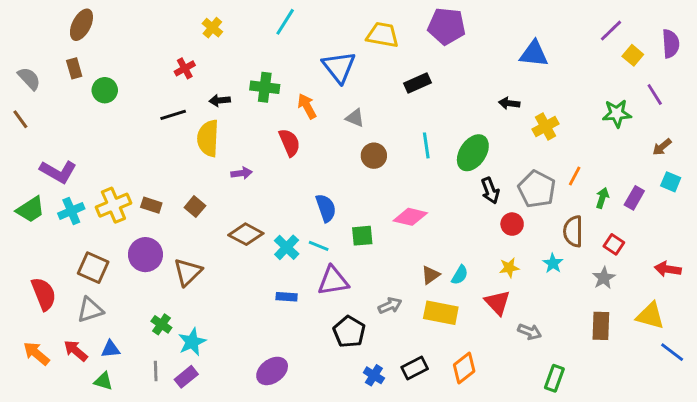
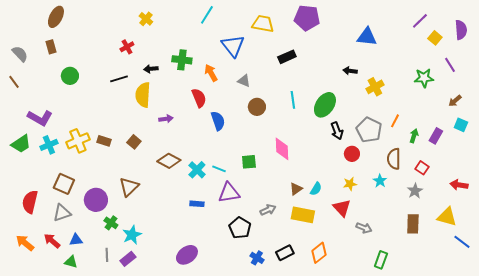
cyan line: (285, 22) -> (207, 15), moved
green circle: (105, 90) -> (70, 76), moved
blue semicircle: (326, 208) -> (218, 121), moved
pink diamond: (410, 217) -> (282, 149), turned 75
purple circle: (145, 255) -> (96, 200), moved
red semicircle: (44, 294) -> (30, 202), turned -145

